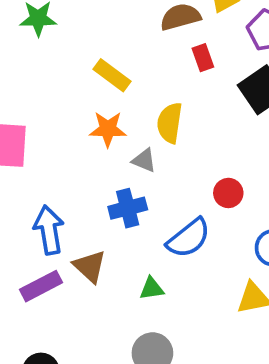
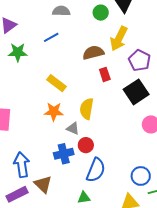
red circle: (228, 193) -> (86, 145), moved
blue semicircle: (189, 238) -> (96, 170), turned -30
green triangle: (152, 289) -> (84, 198), moved

